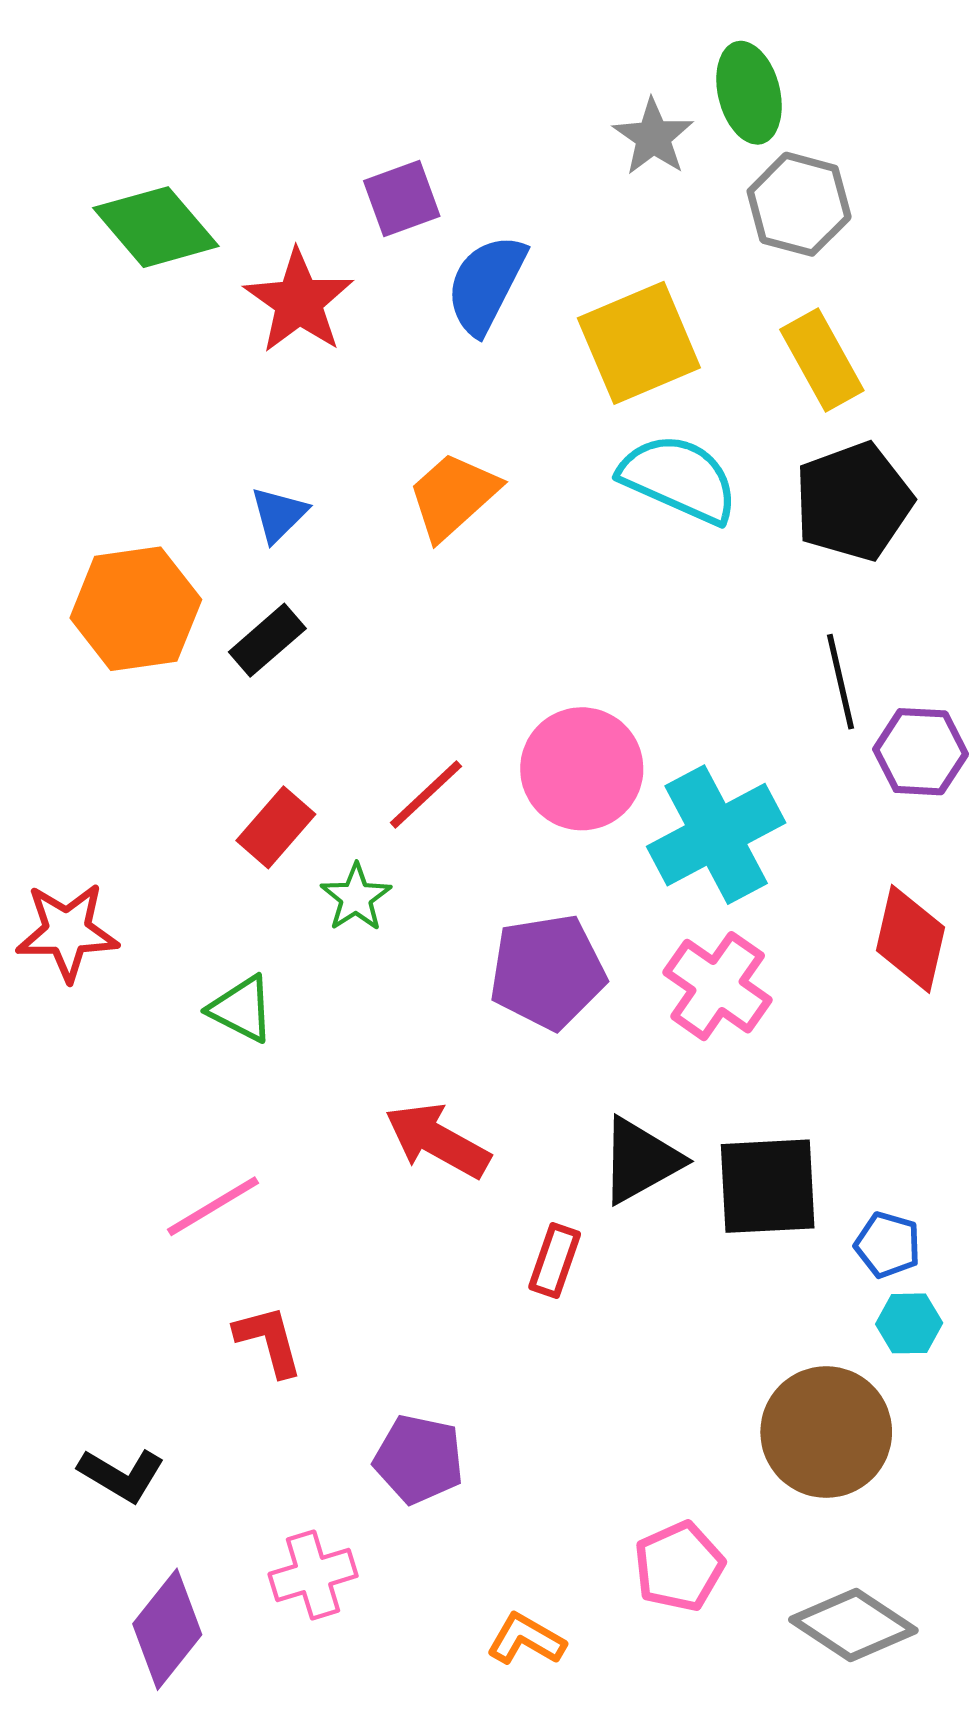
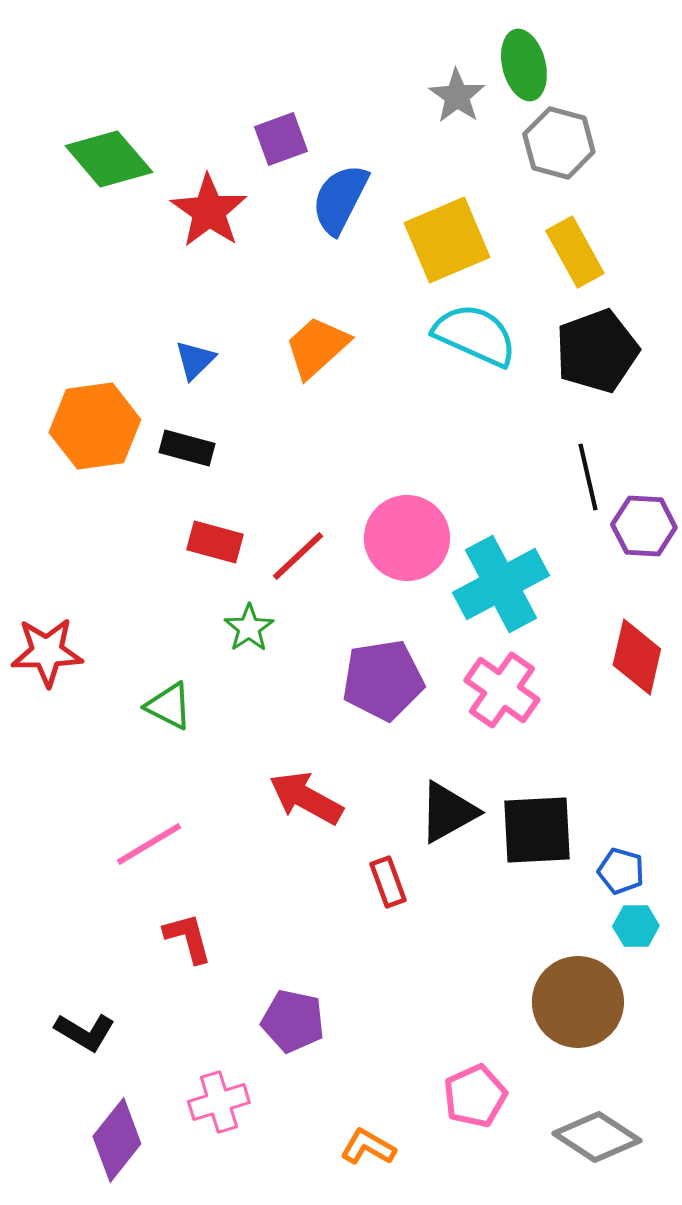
black rectangle: (267, 640) -> (187, 448), turned 56
red rectangle: (276, 827) -> (215, 542), moved, turned 64
red rectangle: (555, 1261) -> (388, 882), turned -39

